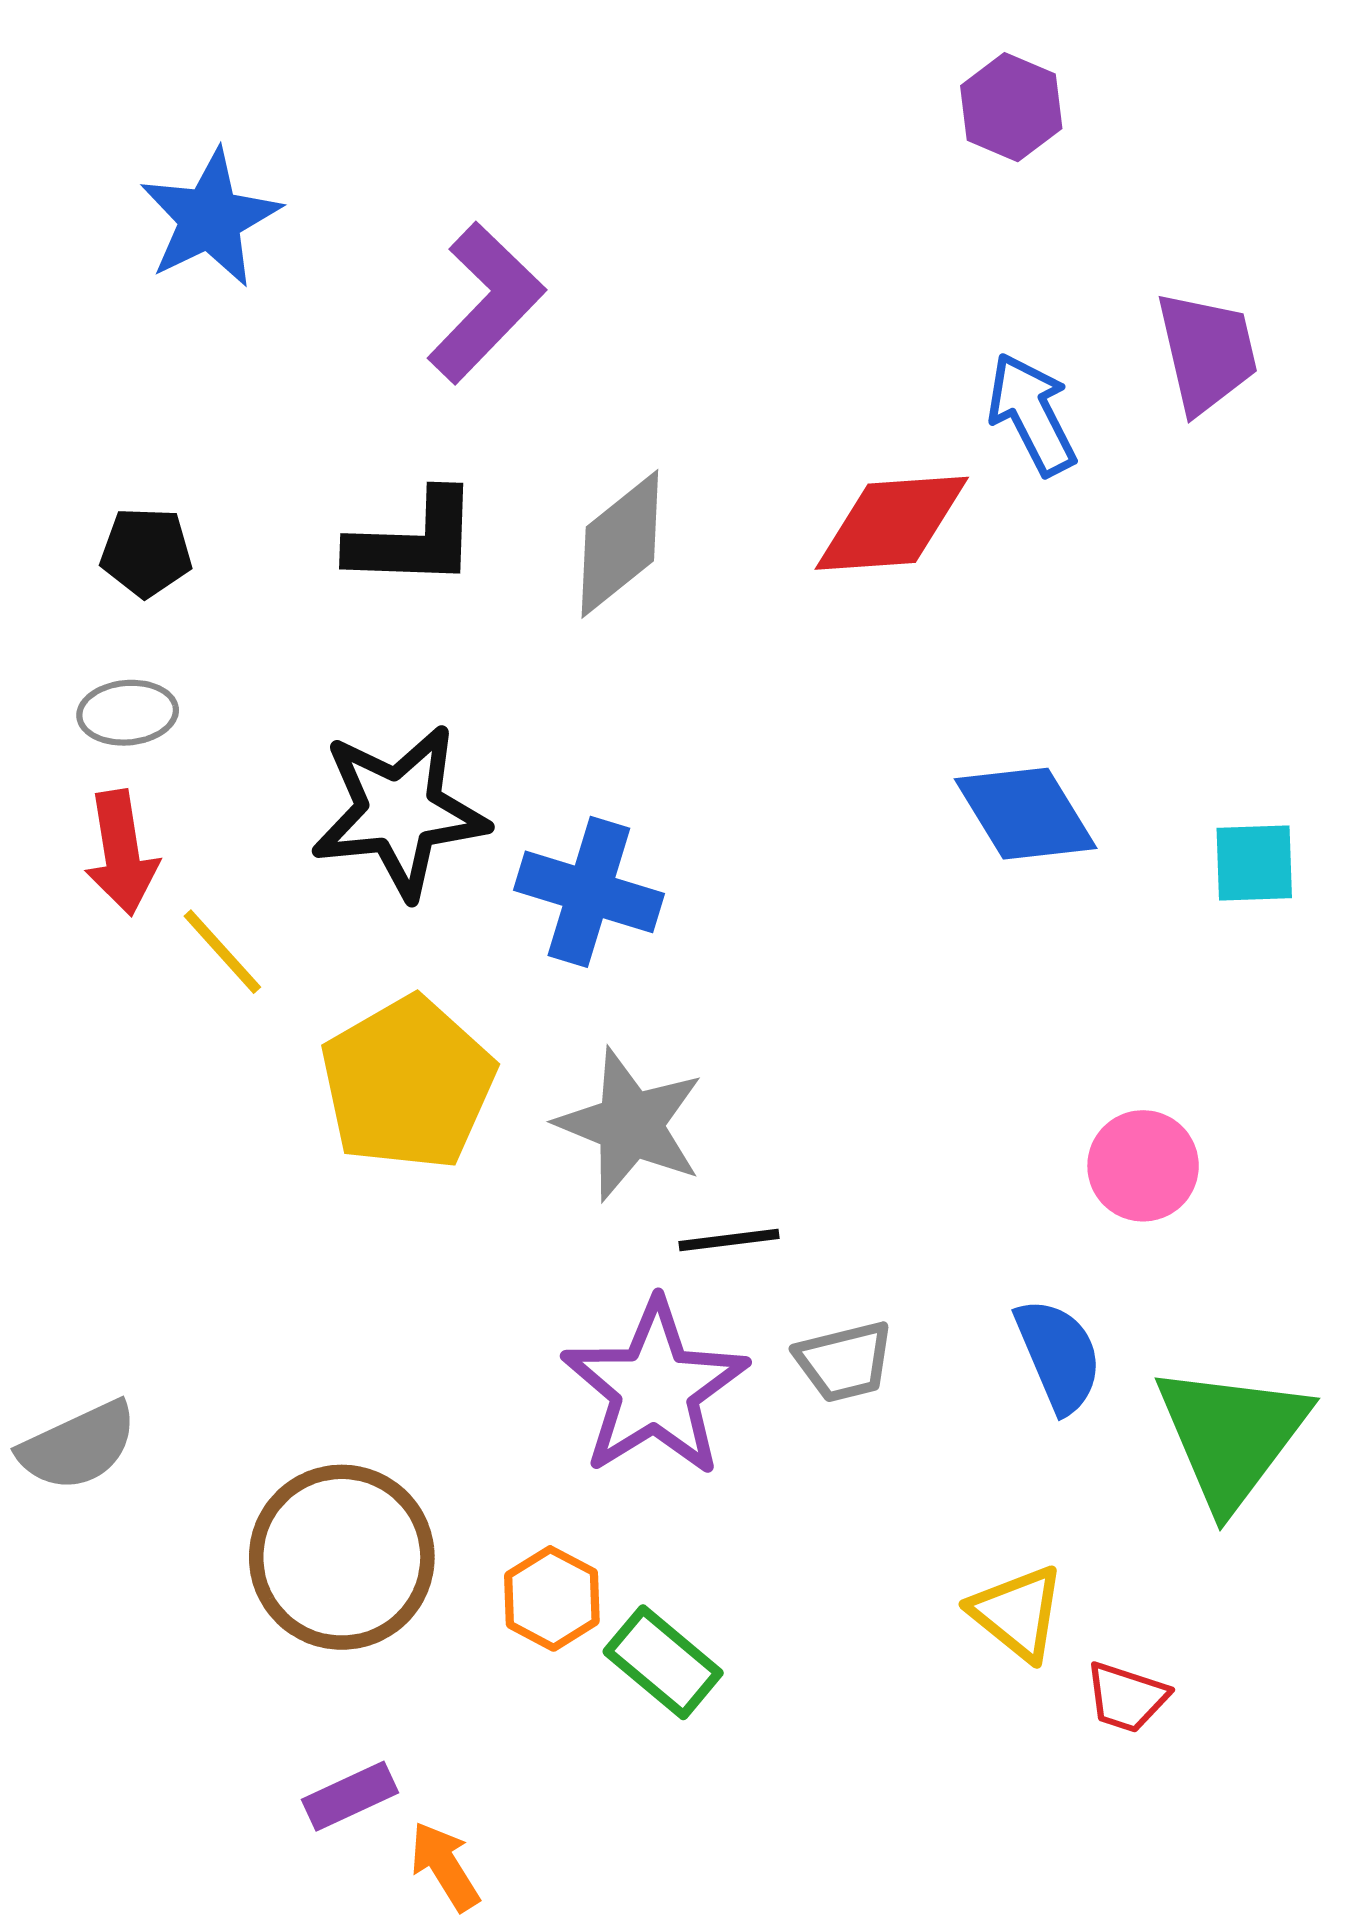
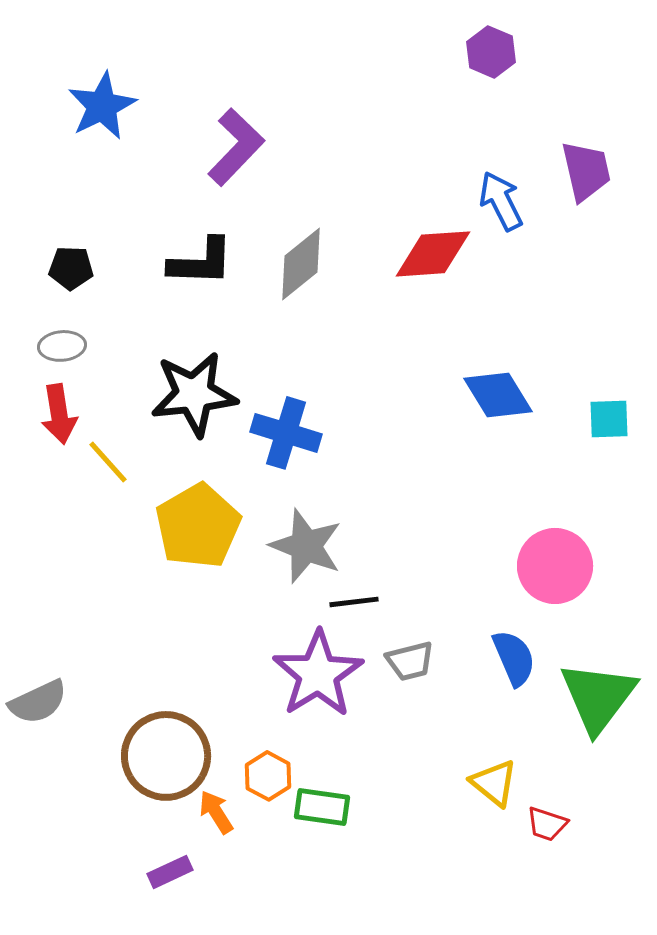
pink circle: (1143, 1166) -> (555, 566), size x1.4
green rectangle: (663, 1662) -> (322, 807), turned -32
orange arrow: (445, 1866) -> (216, 812), moved

